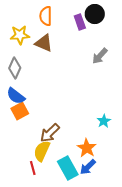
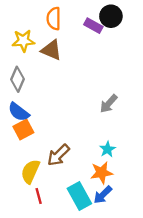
purple rectangle: (80, 22) -> (93, 26), turned -42
gray arrow: (100, 56) -> (109, 104), moved
cyan star: (104, 121) -> (107, 149), moved
orange star: (87, 148) -> (102, 173), turned 30
yellow semicircle: (42, 151) -> (30, 171), moved

